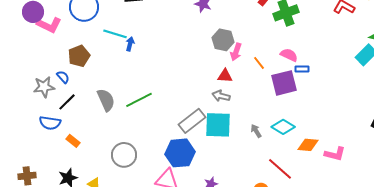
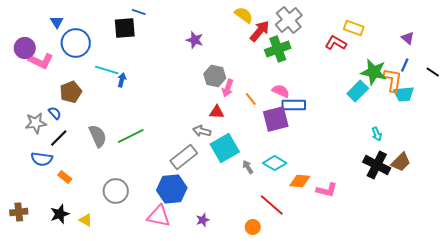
blue rectangle: (302, 69) -> (294, 105), size x1.6
gray arrow: (221, 96) -> (202, 131), moved
cyan square: (218, 125) -> (225, 148), moved, turned -32

